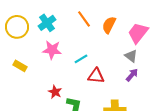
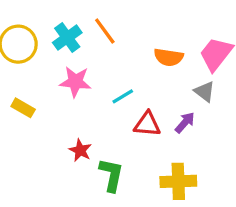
orange line: (84, 19) -> (105, 31), moved
orange semicircle: (109, 25) -> (169, 57), moved, turned -108
purple arrow: (132, 75) -> (185, 123), moved

